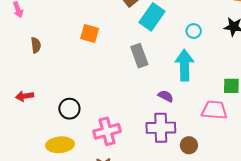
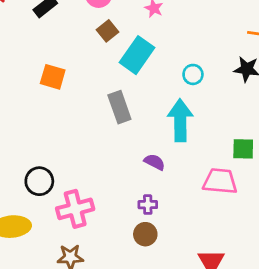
black circle: (69, 109) -> (39, 181), moved
purple cross: (161, 128) -> (148, 205), size x0.5
brown circle: (189, 145) -> (145, 234), moved

